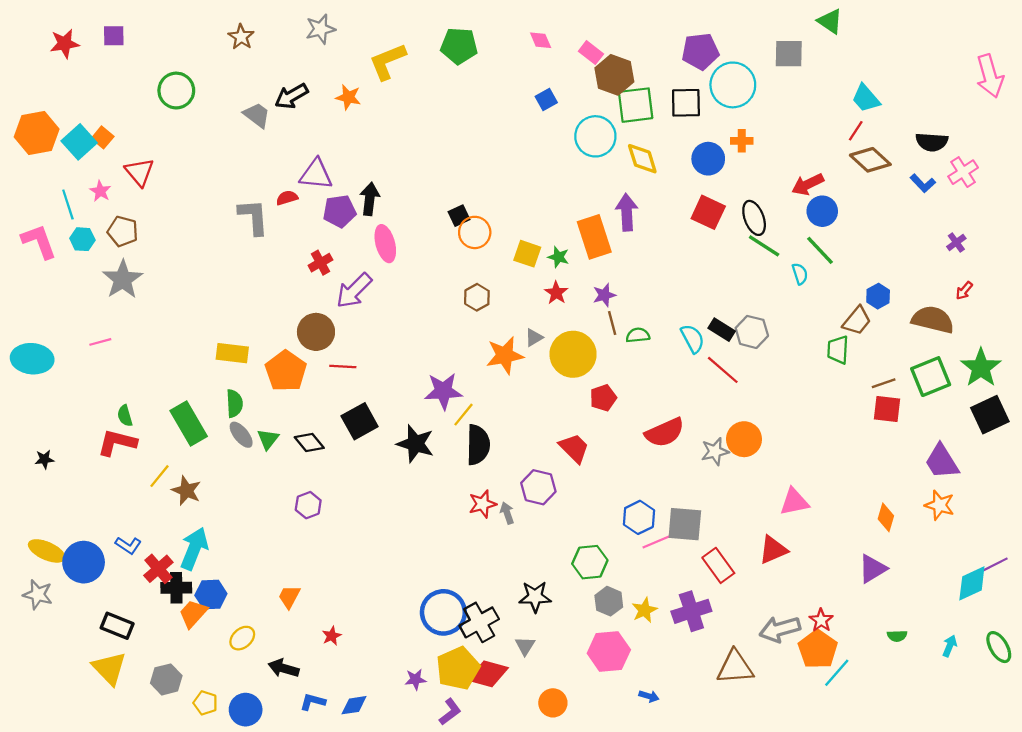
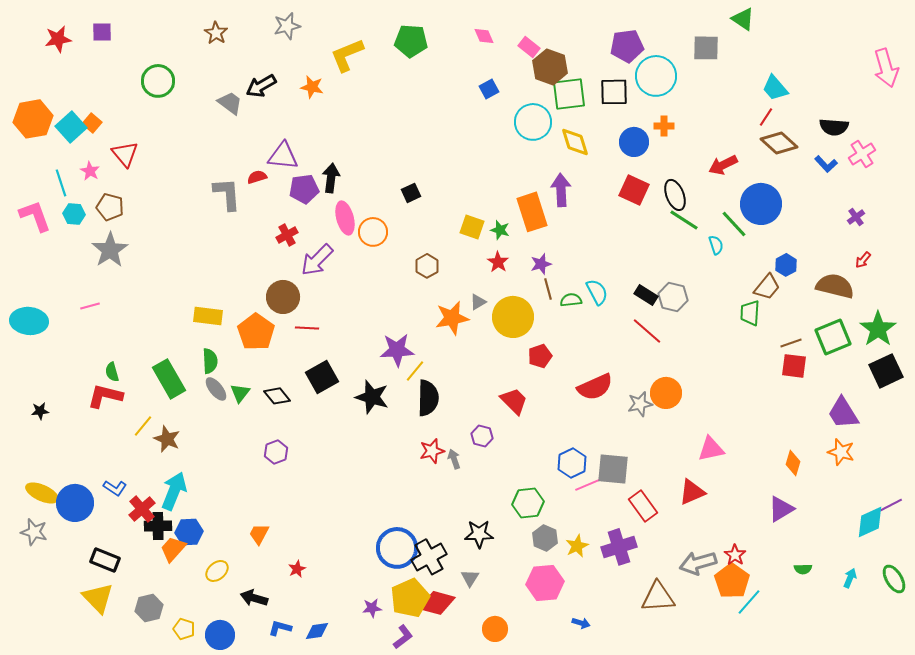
blue circle: (822, 211) -> (761, 204), moved, size x1.5
orange circle: (475, 232) -> (373, 232), moved
cyan semicircle: (693, 339) -> (597, 292), moved
purple hexagon: (538, 487) -> (482, 436), size x0.7

